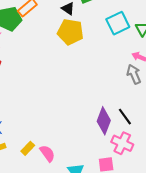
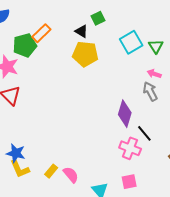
purple diamond: (104, 121) -> (125, 114), moved
pink cross: (122, 143) -> (130, 148), moved

